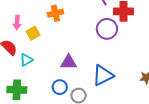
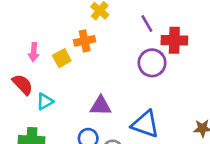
yellow square: (33, 33) -> (62, 58), moved
blue triangle: (103, 75) -> (145, 124), turned 45

